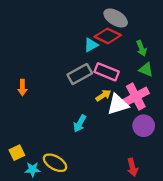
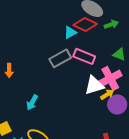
green arrow: (141, 48) -> (111, 24), moved, turned -88
yellow arrow: (103, 95) -> (107, 94), moved
cyan arrow: (80, 123) -> (32, 102), moved

